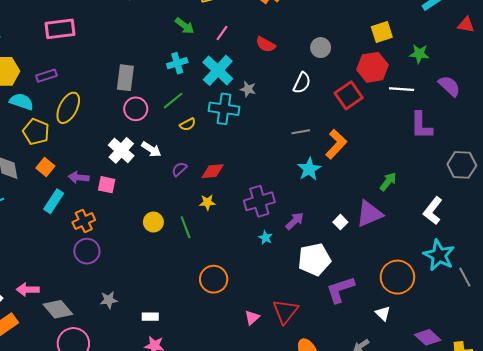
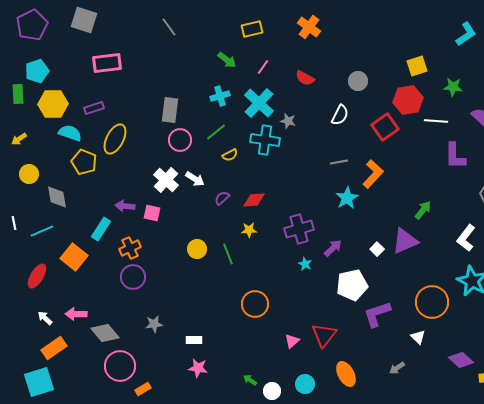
orange square: (45, 167) -> (74, 257), moved, size x1.5

